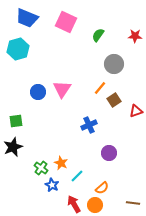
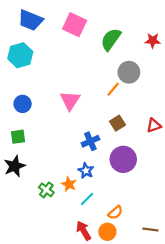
green semicircle: (98, 35) -> (111, 39), size x1.5
orange line: (100, 88) -> (113, 89), moved
blue circle: (38, 92) -> (23, 104), moved
brown square: (114, 100) -> (118, 123), moved
blue cross: (89, 125) -> (90, 141), moved
purple circle: (109, 153) -> (123, 159), moved, size x1.5
blue star: (52, 185) -> (86, 171), moved

